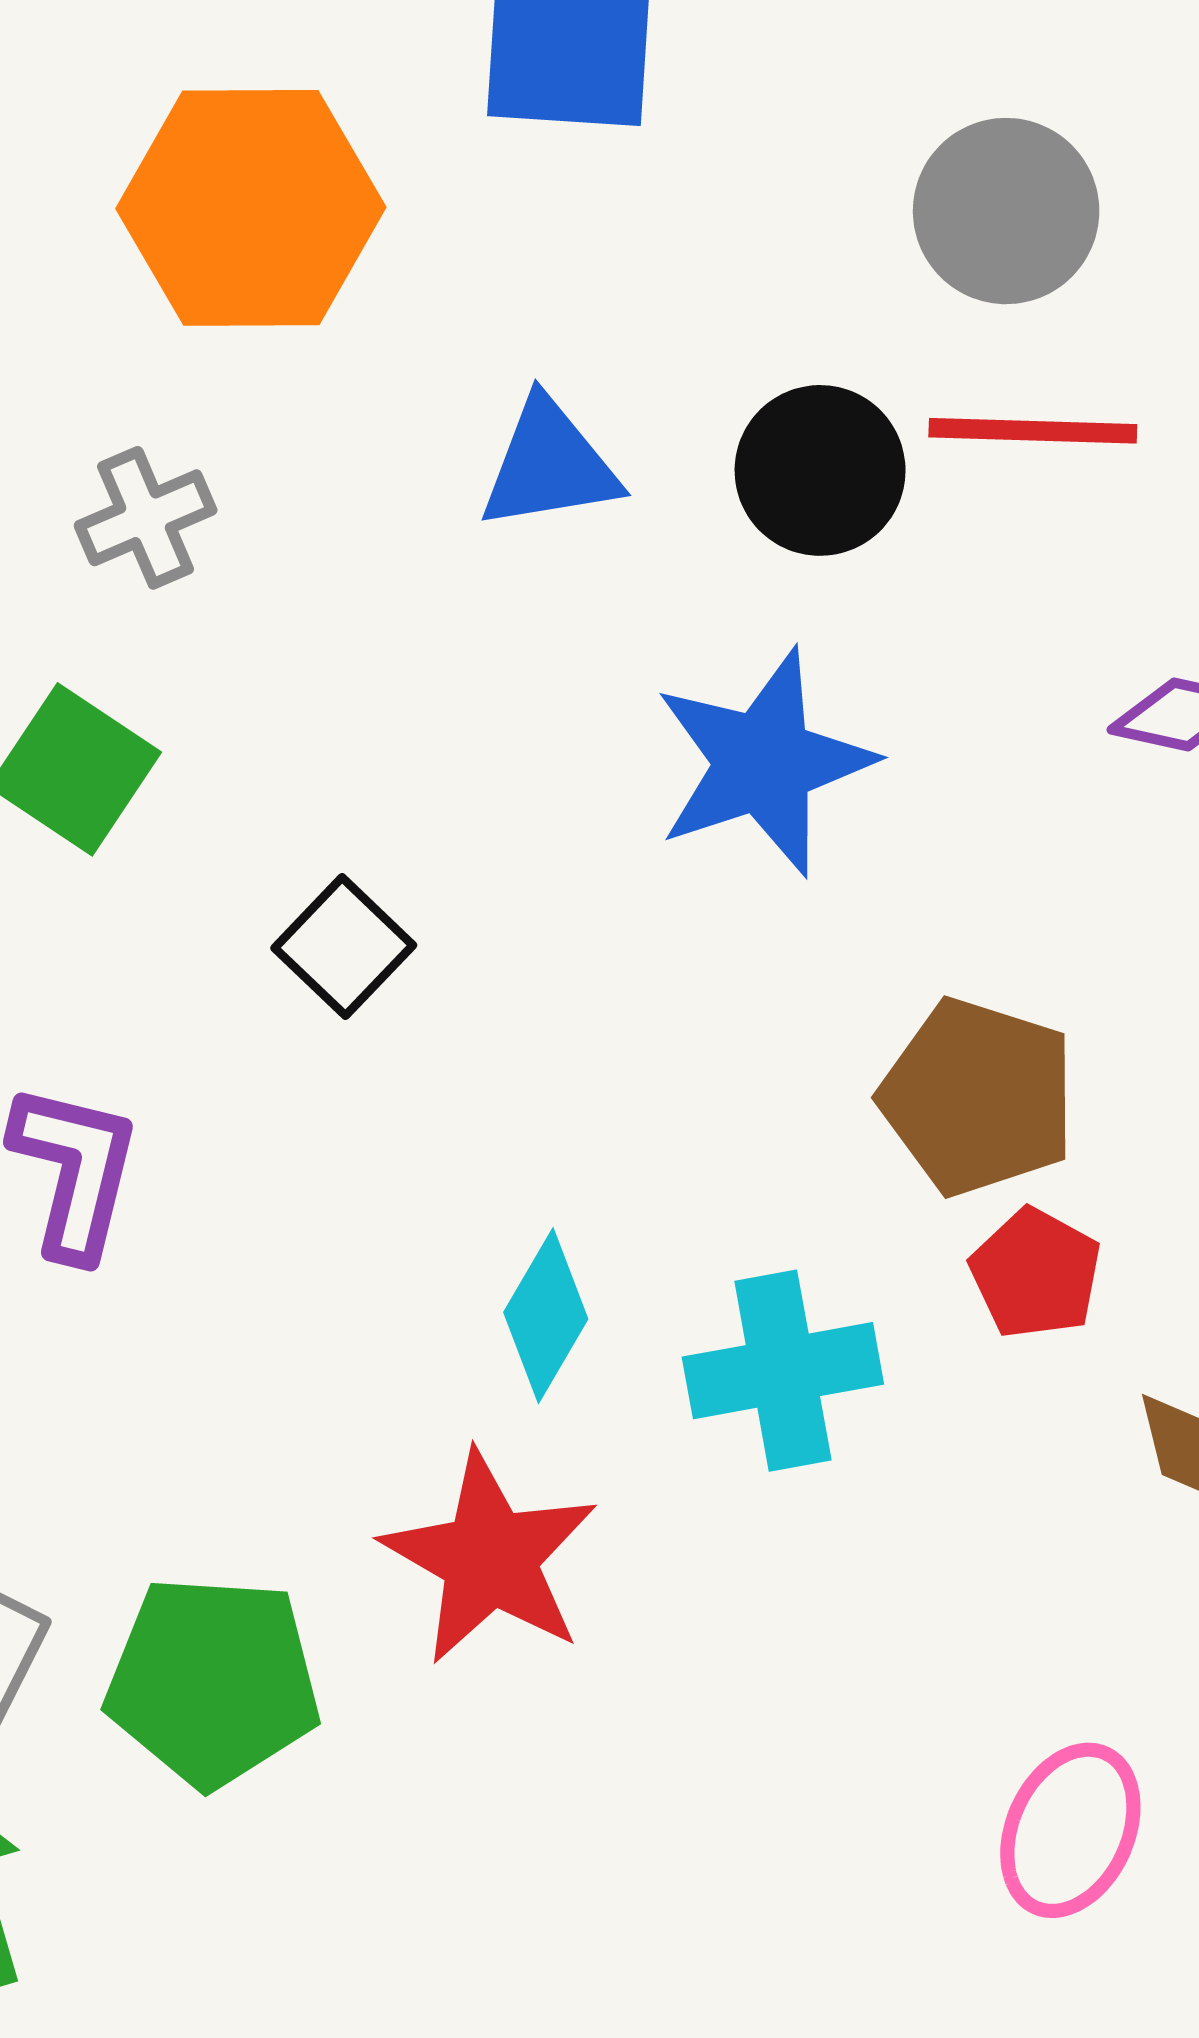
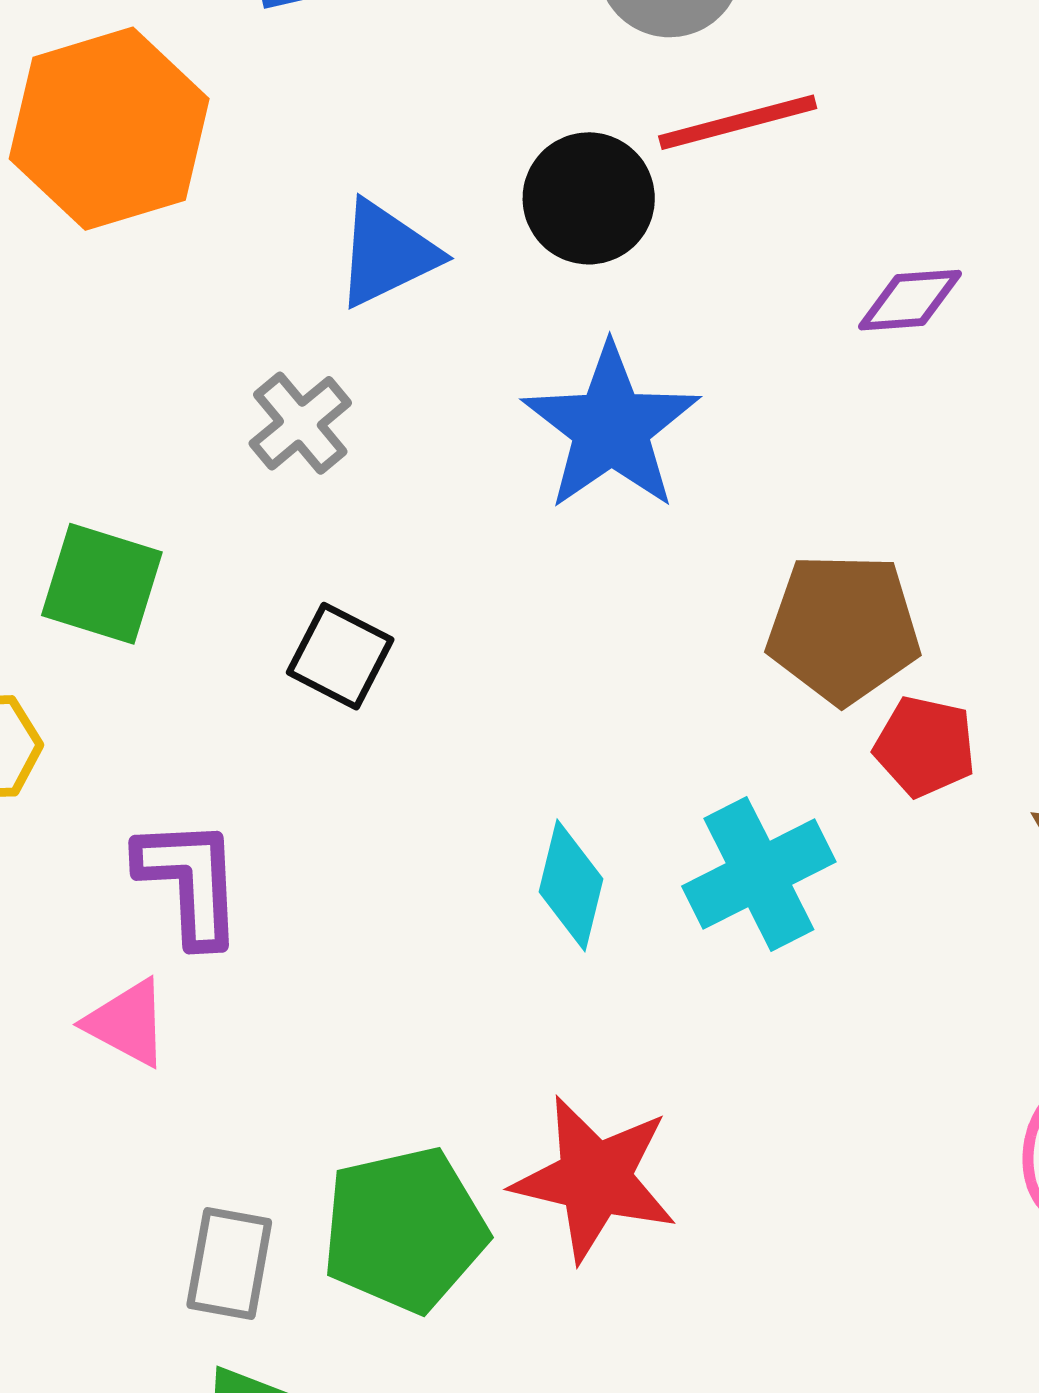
gray cross: (146, 518) -> (300, 423), moved
red star: (490, 1558) -> (595, 1179), moved

